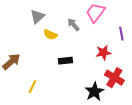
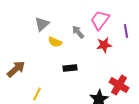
purple line: (121, 34) -> (126, 31), moved
red star: (103, 53) -> (104, 45), moved

